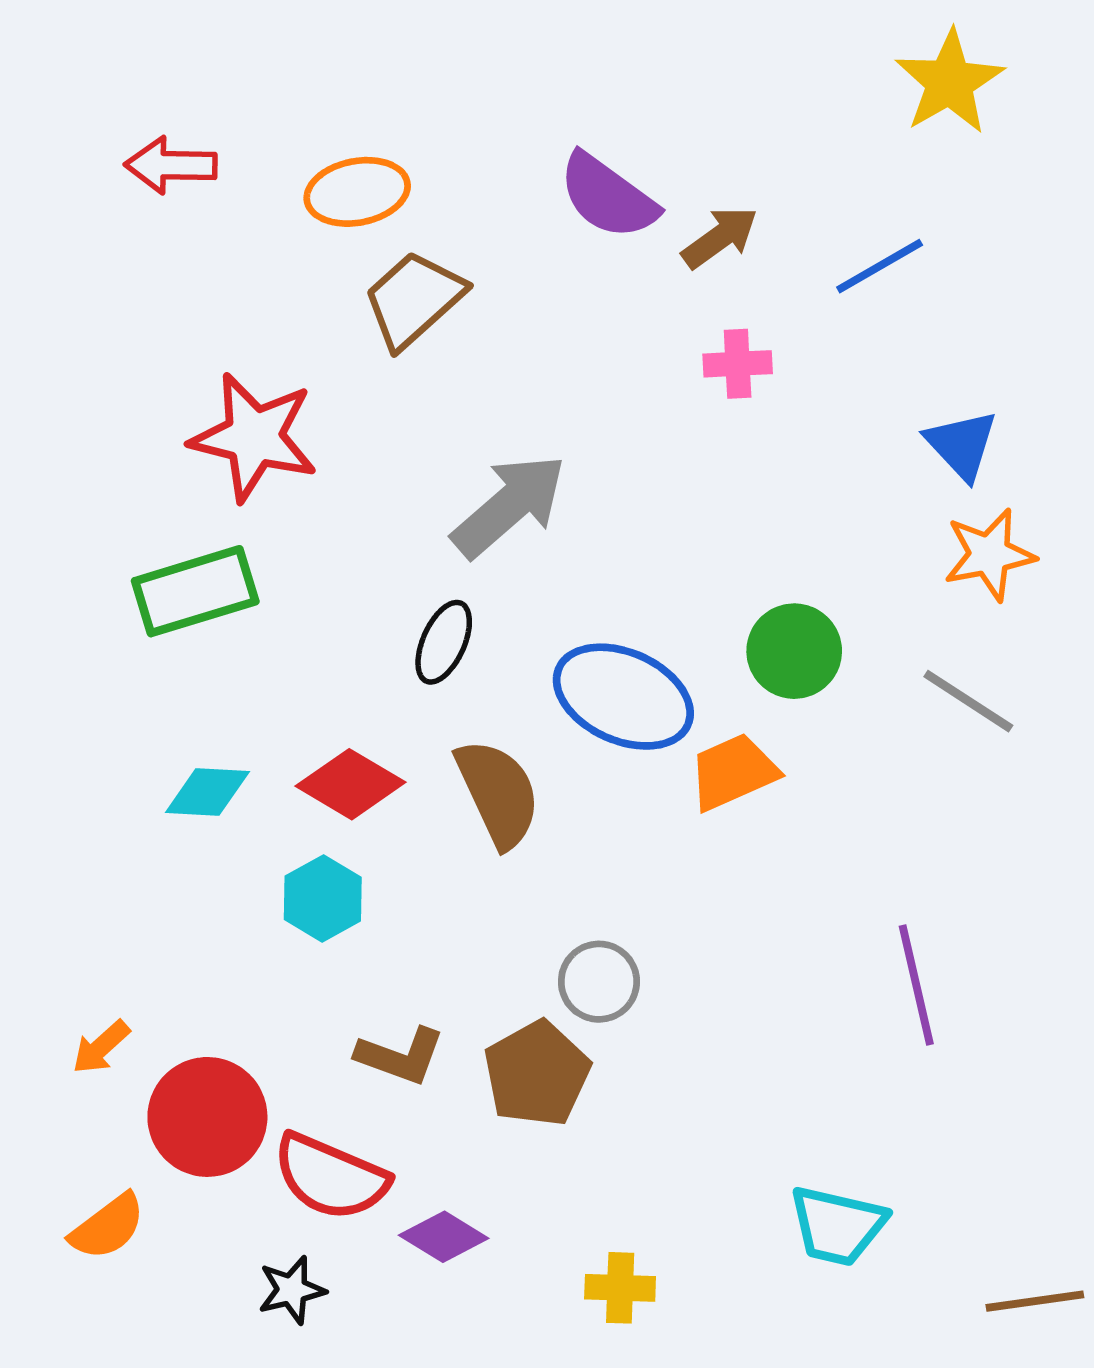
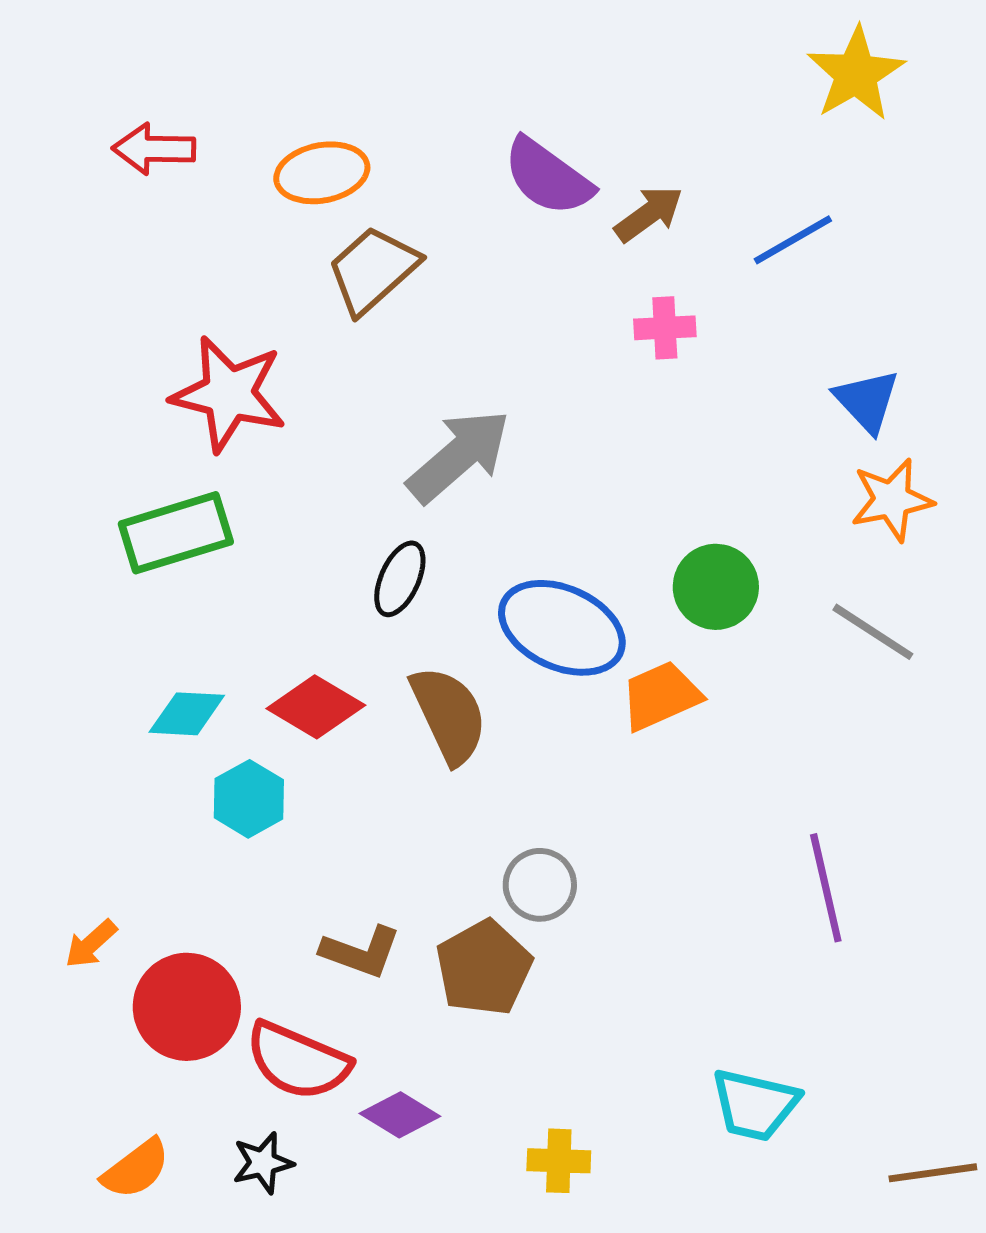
cyan hexagon: (323, 898) -> (249, 799), moved
orange semicircle: (108, 1227) -> (136, 1169), moved

